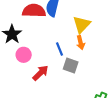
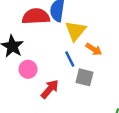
yellow triangle: (82, 25) -> (76, 31), moved
orange arrow: (80, 43) -> (94, 49), turned -40

